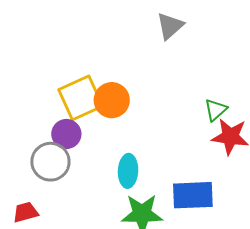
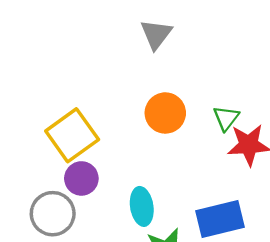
orange circle: (112, 100) -> (165, 113), moved
purple circle: (66, 134) -> (81, 178), moved

